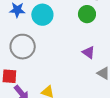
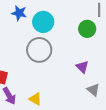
gray circle: (23, 47) -> (39, 50), moved

